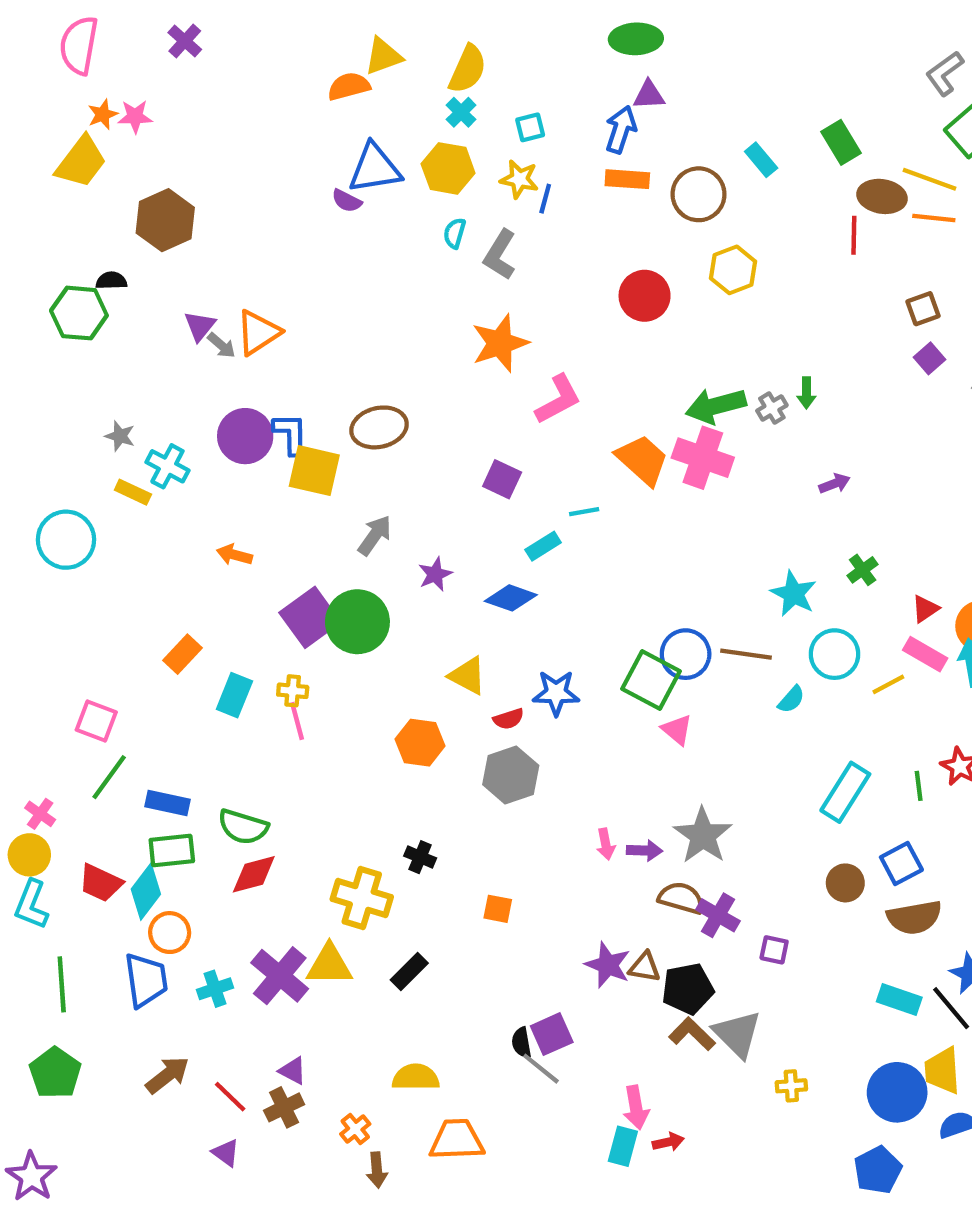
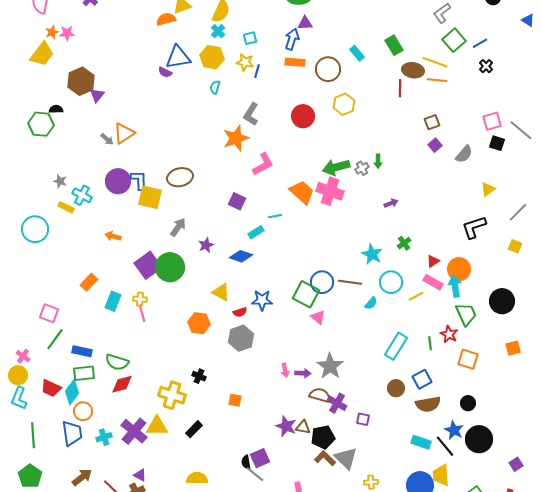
gray L-shape: (500, 255) -> (251, 114), moved
purple triangle: (200, 326) -> (97, 95), moved

